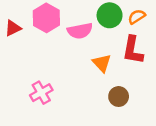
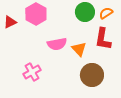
pink semicircle: (80, 31) -> (57, 44), moved
brown circle: (119, 97) -> (92, 75), size x1.5

